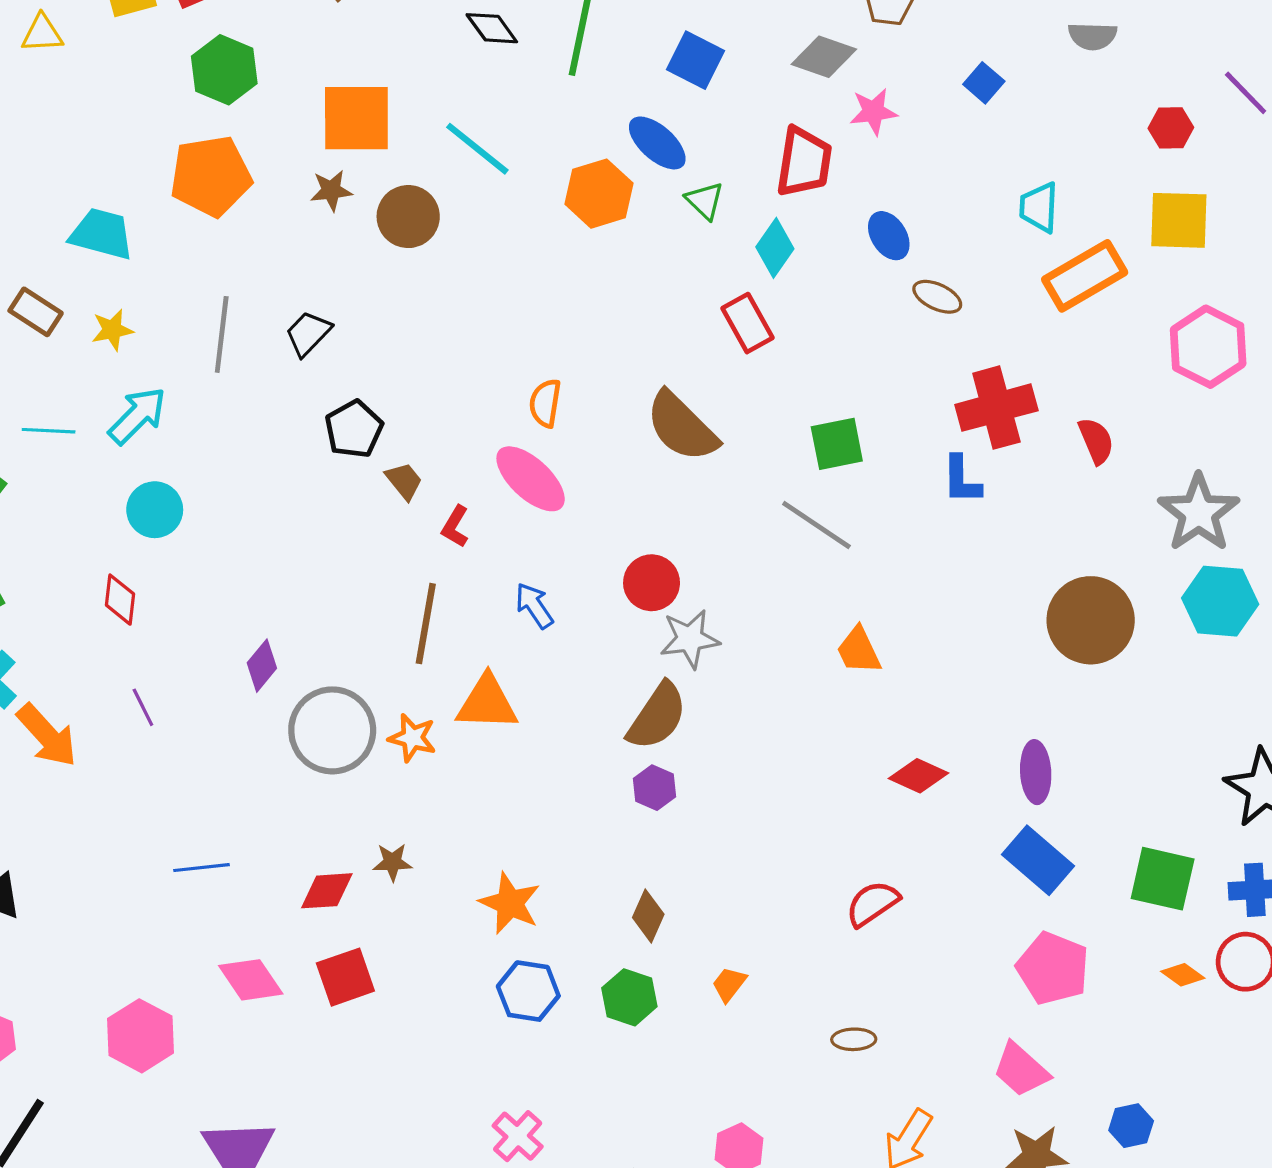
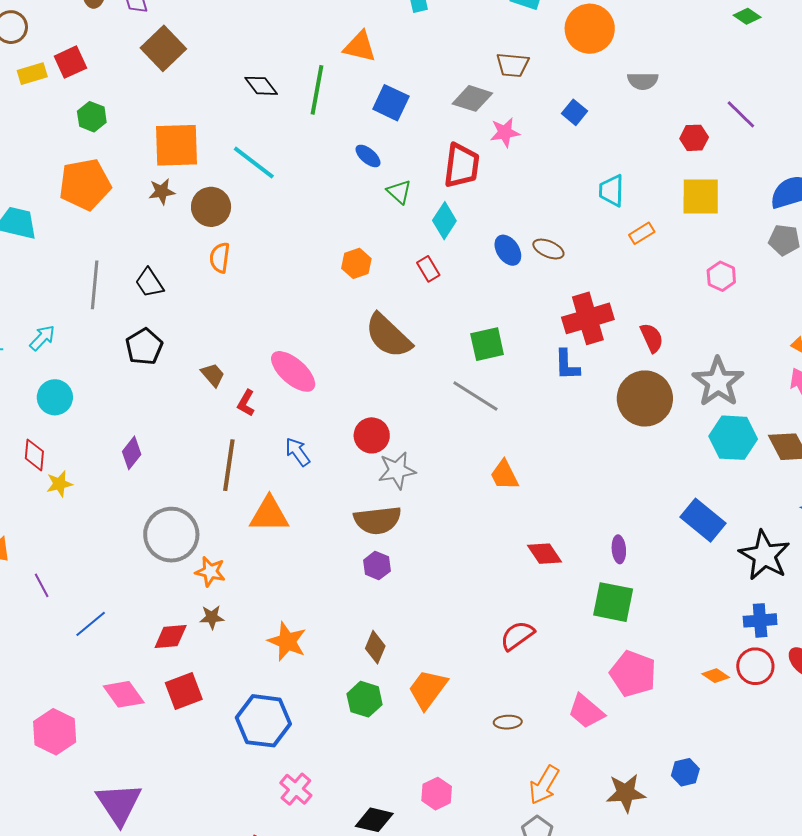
green hexagon: (224, 70) -> (92, 117), size x0.7
blue ellipse: (657, 143) -> (368, 156), size x0.7
orange hexagon: (599, 194) -> (356, 263), moved, size x0.7
blue ellipse: (889, 236) -> (508, 250), moved
orange rectangle: (1085, 276) -> (642, 233), size x0.5
red rectangle: (747, 323) -> (428, 269), size x0.7
yellow star: (112, 330) -> (59, 484), moved
black trapezoid: (308, 333) -> (149, 283), turned -76
pink hexagon: (1208, 347) -> (721, 276), size x0.6
orange semicircle: (545, 403) -> (220, 258), moved
cyan arrow: (137, 416) -> (42, 338), size x0.7
black pentagon: (354, 429) -> (144, 347), moved
brown circle: (1091, 620) -> (645, 398), moved
purple diamond: (262, 666) -> (132, 453), moved
purple line: (143, 707) -> (42, 585), moved
brown semicircle: (657, 716) -> (378, 520), turned 51
orange star: (412, 738) -> (210, 572), moved
purple ellipse: (1036, 772) -> (619, 549), size x0.7
red diamond: (918, 776) -> (544, 554), turned 33
blue rectangle: (1038, 860) -> (703, 520), moved
blue line: (201, 868) -> (91, 624), turned -32
green square: (1163, 879) -> (613, 602), moved
orange trapezoid: (729, 984) -> (428, 689), size x1.8
blue hexagon: (528, 991) -> (263, 721), moved, size x1.4
pink trapezoid: (1021, 1070) -> (586, 711), moved

